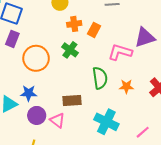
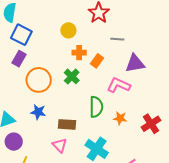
purple triangle: (145, 38) -> (135, 63), moved
blue star: (29, 93) -> (38, 112), moved
purple circle: (37, 115) -> (14, 142), moved
pink triangle: (57, 120) -> (60, 145), moved

